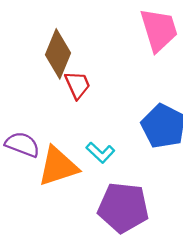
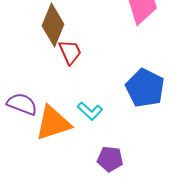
purple pentagon: (123, 208) -> (110, 159), size x0.6

